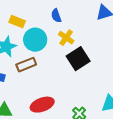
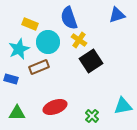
blue semicircle: (56, 16) -> (69, 18), size x1.6

